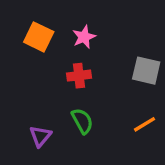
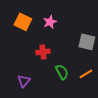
red cross: (79, 76) -> (43, 52), moved
green semicircle: (82, 121) -> (62, 72), moved

